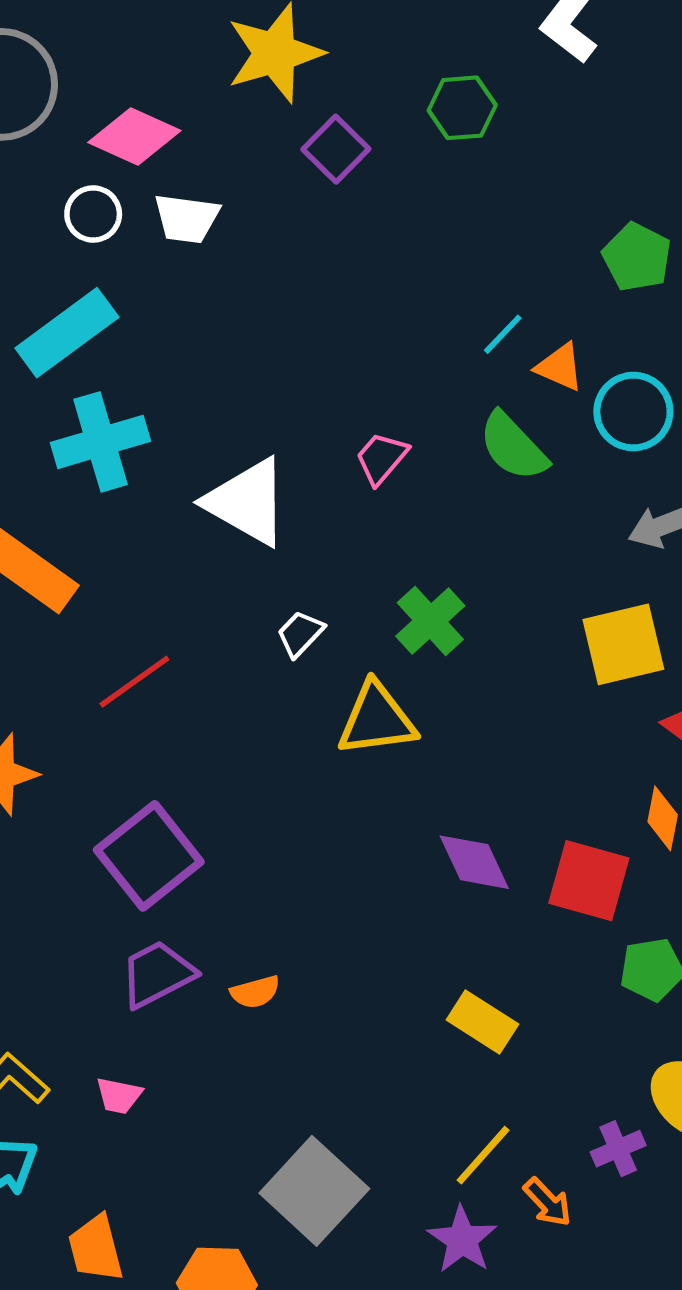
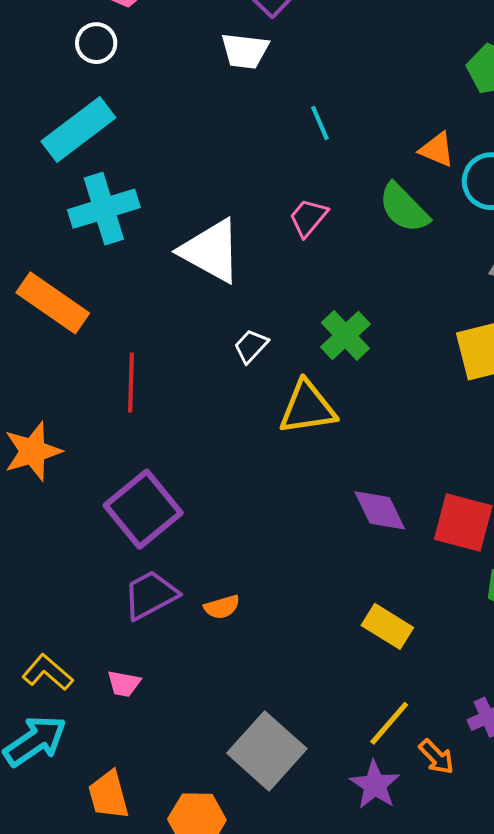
white trapezoid: (187, 218) -> (245, 51), moved
cyan line: (503, 334) -> (320, 123), moved, turned -66
red line: (134, 682) -> (131, 383), turned -52

